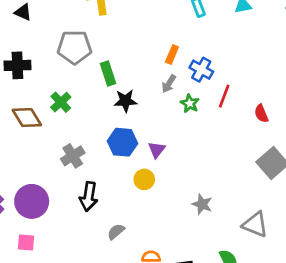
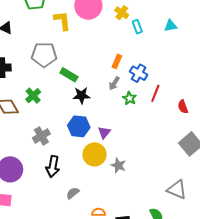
green rectangle: (108, 73) -> (69, 75), turned -42
yellow circle: (144, 179) -> (95, 154), size x1.5
gray star: (202, 204) -> (118, 165), moved

